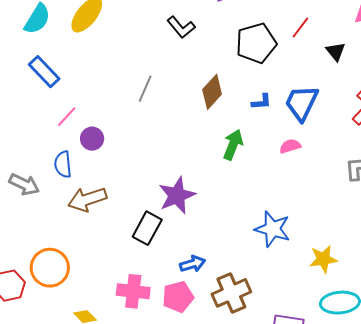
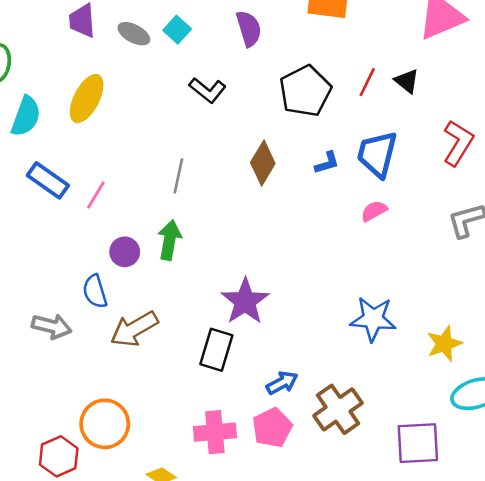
red line: (300, 28) -> (367, 82), moved
pink line: (67, 117) -> (96, 195), moved
green arrow: (233, 145) -> (169, 240), moved

